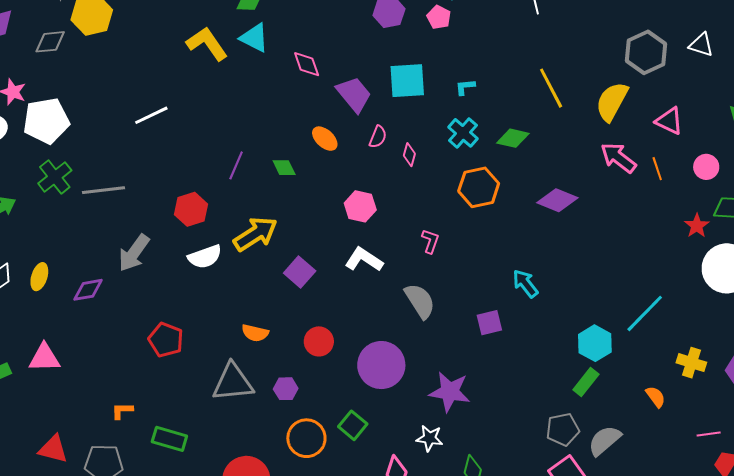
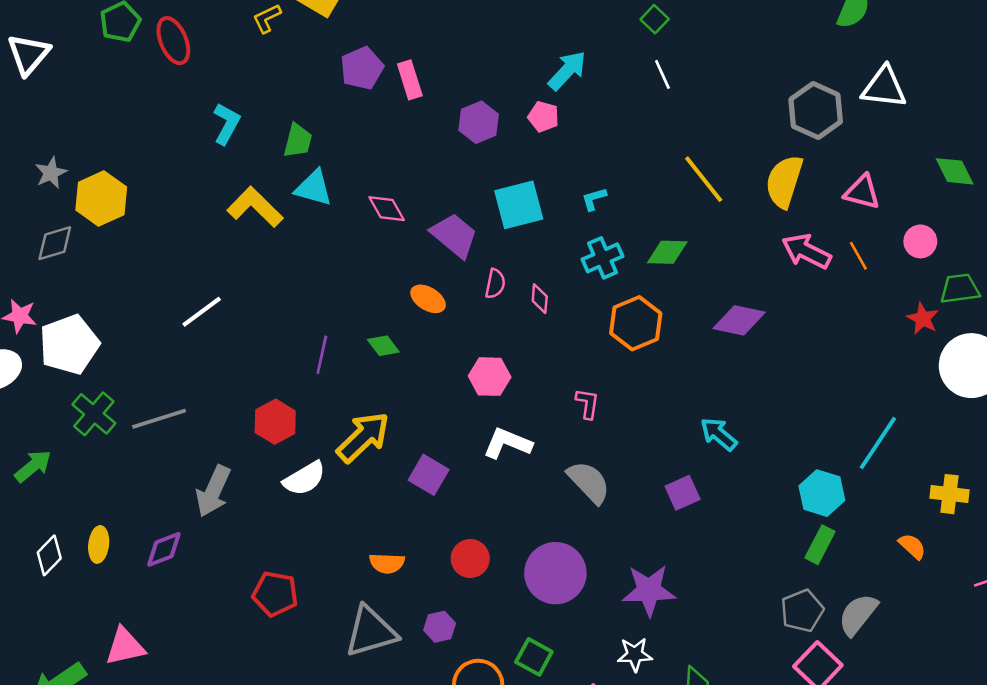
white triangle: (701, 45) -> (884, 87), size x1.4
cyan cross: (463, 133) -> (603, 258), turned 36

